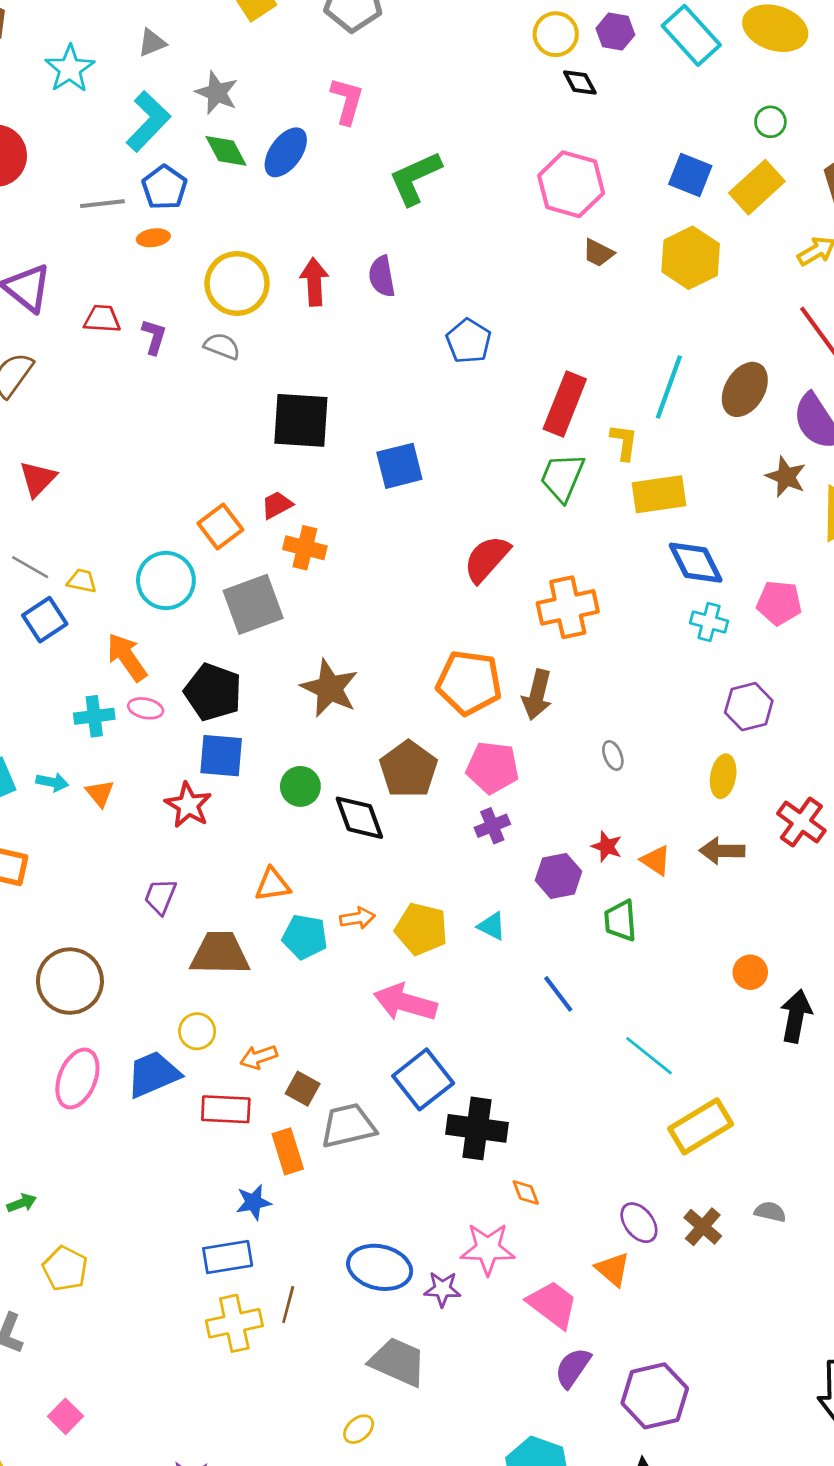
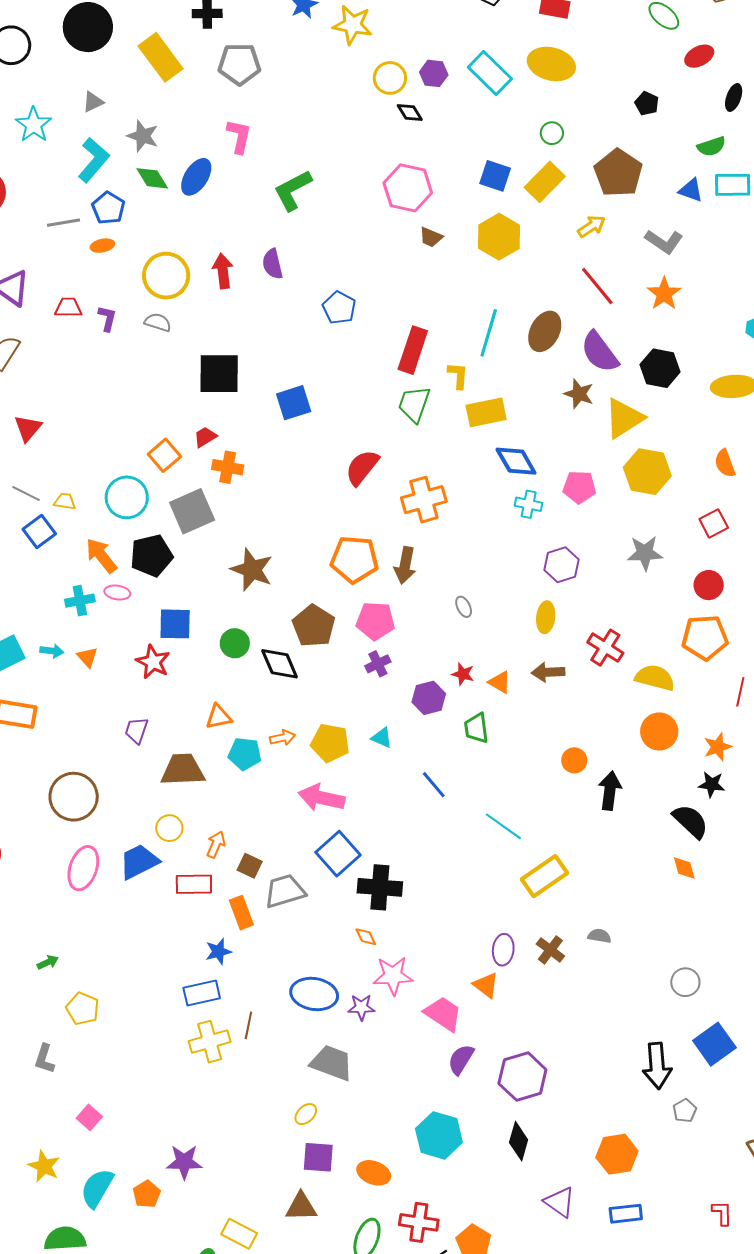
black pentagon: (213, 692) -> (151, 556), moved, turned -30
orange arrow: (259, 1057) -> (216, 844), turned 136
orange diamond: (526, 1192) -> (366, 937), moved
purple ellipse: (639, 1223) -> (503, 950), turned 48

